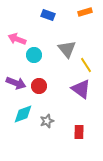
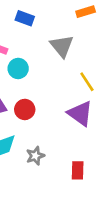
blue rectangle: (48, 15) -> (25, 18), moved
gray triangle: (67, 49) -> (62, 46), moved

